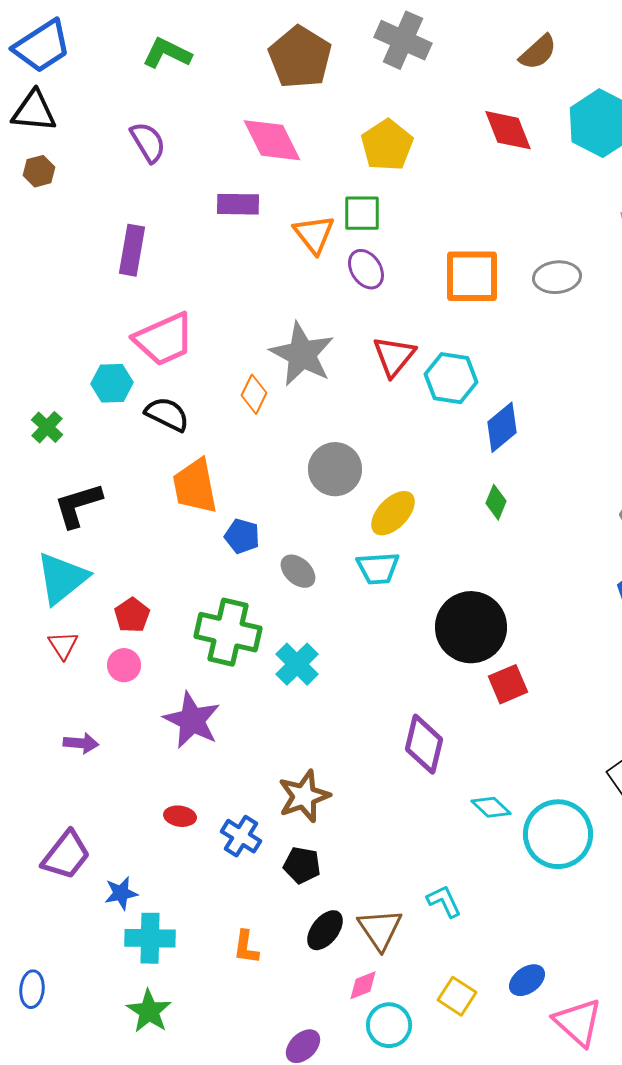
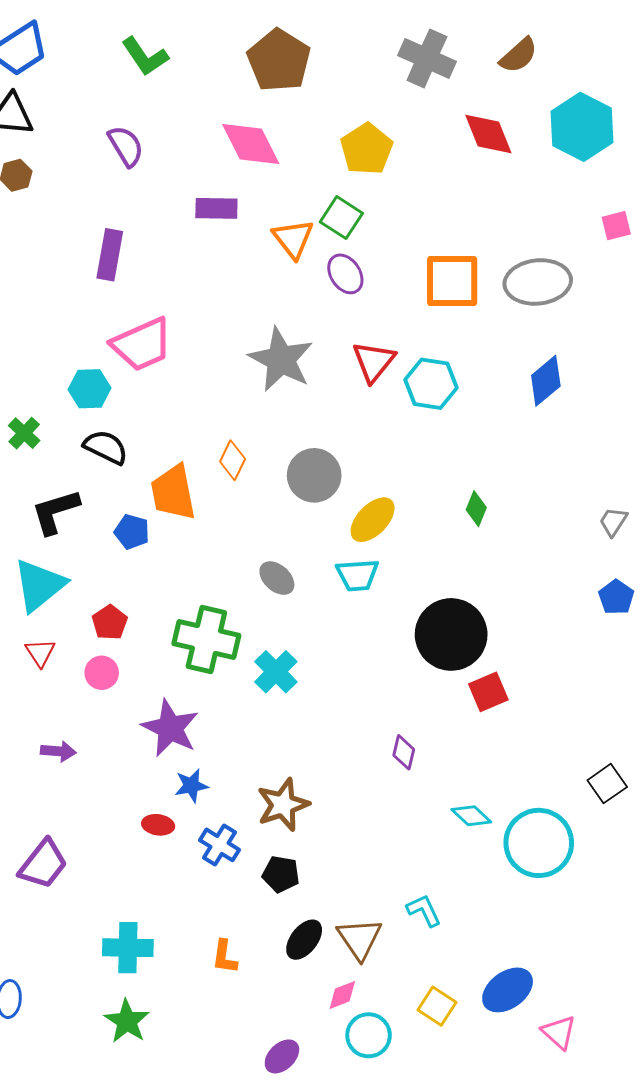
gray cross: (403, 40) -> (427, 58), moved
green L-shape: (167, 53) -> (145, 56), turned -150
green square: (362, 213) -> (341, 218), turned 33
gray ellipse: (557, 277) -> (538, 282), size x1.4
orange diamond: (254, 394) -> (233, 460), moved
black semicircle: (167, 414) -> (106, 447), moved
blue diamond: (502, 427) -> (546, 381), moved
blue pentagon: (242, 536) -> (132, 532), moved
purple diamond: (424, 744) -> (404, 752), size x0.6
blue star: (121, 893) -> (191, 786), moved
blue ellipse: (527, 980) -> (508, 990), size x1.4
pink triangle: (578, 1022) -> (559, 1032), size x0.7

